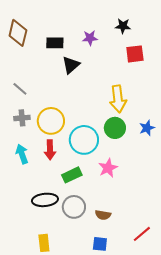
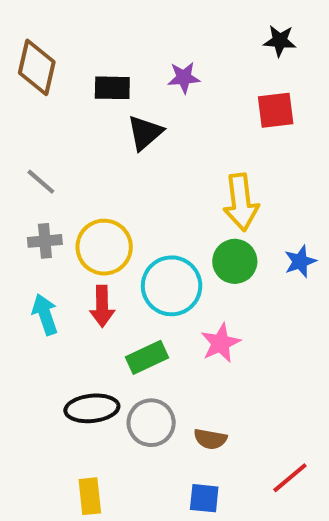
black star: (123, 26) -> (280, 41), moved

